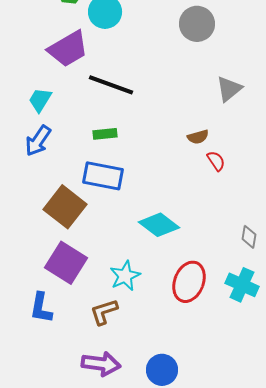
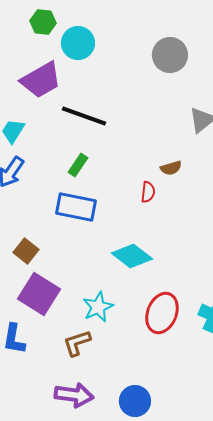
green rectangle: (105, 134) -> (78, 165), turned -50
red semicircle: (216, 161) -> (148, 192), moved, turned 40
brown square: (65, 207) -> (26, 251), moved, size x0.6

